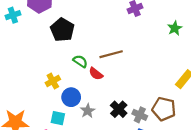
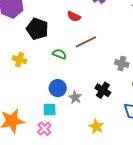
red semicircle: (96, 74) -> (74, 16), moved
yellow cross: (53, 81) -> (20, 60), moved, turned -32
gray cross: (140, 115) -> (122, 64), moved

